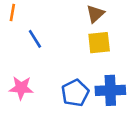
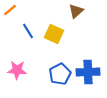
orange line: (12, 13) -> (10, 10), turned 40
yellow square: (99, 43) -> (54, 34), moved, turned 30

